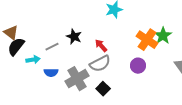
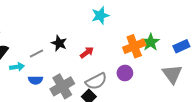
orange cross: (147, 40) -> (134, 46), turned 35
red arrow: (101, 46) -> (87, 52), turned 96
gray semicircle: (100, 64) -> (96, 81), moved

